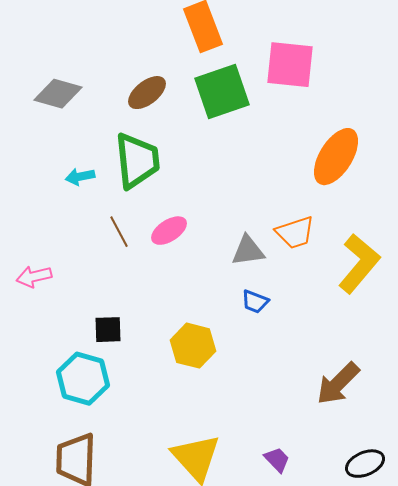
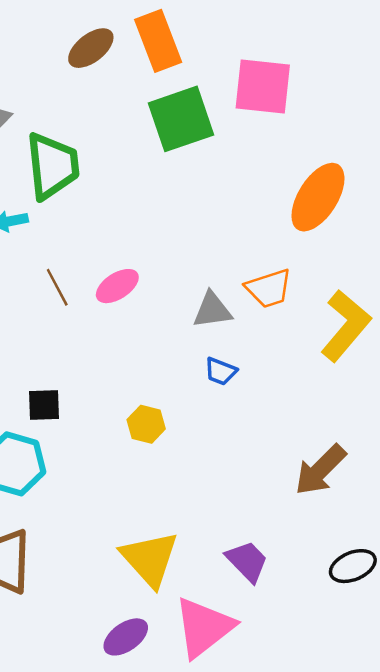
brown ellipse: (147, 93) -> (91, 48), moved
green trapezoid: (137, 161) -> (52, 166), moved
yellow hexagon: (193, 346) -> (146, 424), size x0.7
purple trapezoid: (277, 460) -> (247, 561), size x1.4

